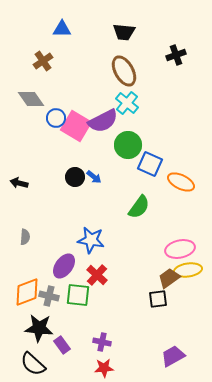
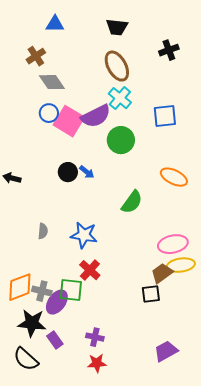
gray diamond: (31, 99) -> (52, 82), moved
blue square: (150, 164) -> (165, 116), moved, turned -30
gray semicircle: (25, 237) -> (43, 231), moved
purple ellipse: (64, 266) -> (57, 302), moved

